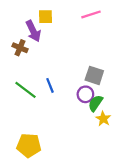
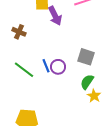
purple arrow: (33, 31) -> (55, 16), moved
purple circle: (85, 94) -> (58, 67), moved

